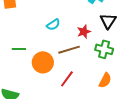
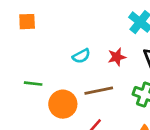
red star: (84, 32) -> (117, 57), moved

